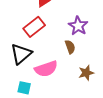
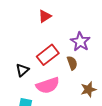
red rectangle: (34, 27) -> (48, 55), moved
black triangle: (21, 54) -> (22, 70), size x0.6

